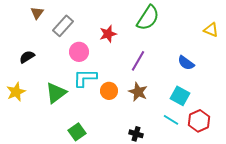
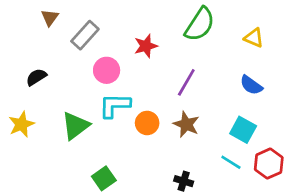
yellow triangle: (211, 30) -> (254, 38), moved

